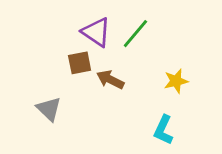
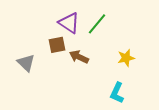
gray triangle: (49, 109) -> (26, 63), moved

